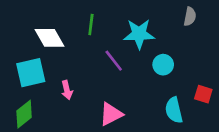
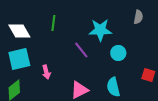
green line: (91, 25) -> (53, 23), moved
white diamond: (49, 38) -> (19, 31), moved
cyan semicircle: (174, 110) -> (113, 87), moved

